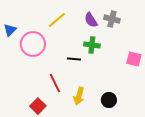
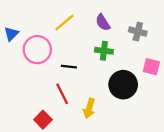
gray cross: (112, 19) -> (138, 32), moved
black line: (74, 59) -> (69, 67), moved
black circle: (109, 100) -> (123, 85), moved, size x1.6

